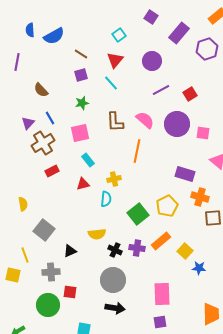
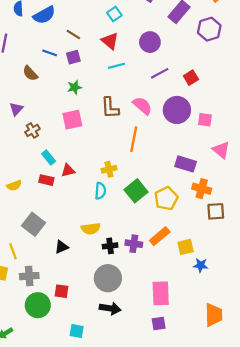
red triangle: (115, 60) -> (110, 41), turned -30
cyan line: (111, 83) -> (117, 66), moved, turned -63
blue line: (50, 118) -> (50, 53), moved, turned -40
brown cross: (43, 143) -> (32, 130), size x0.6
cyan rectangle: (88, 160) -> (49, 157), moved
red rectangle: (52, 171) -> (46, 180), moved, turned 40
red triangle: (83, 184) -> (68, 170), moved
yellow semicircle: (23, 204) -> (14, 185), moved, turned 80
green square: (138, 214) -> (136, 191), moved
black cross: (115, 250) -> (110, 246), turned -32
yellow square: (185, 251) -> (186, 247), turned 35
gray cross: (51, 272) -> (29, 276), moved

